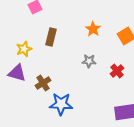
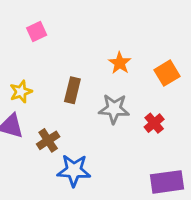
brown rectangle: (51, 37) -> (72, 90), moved
gray star: (89, 61) -> (114, 109), size x1.5

